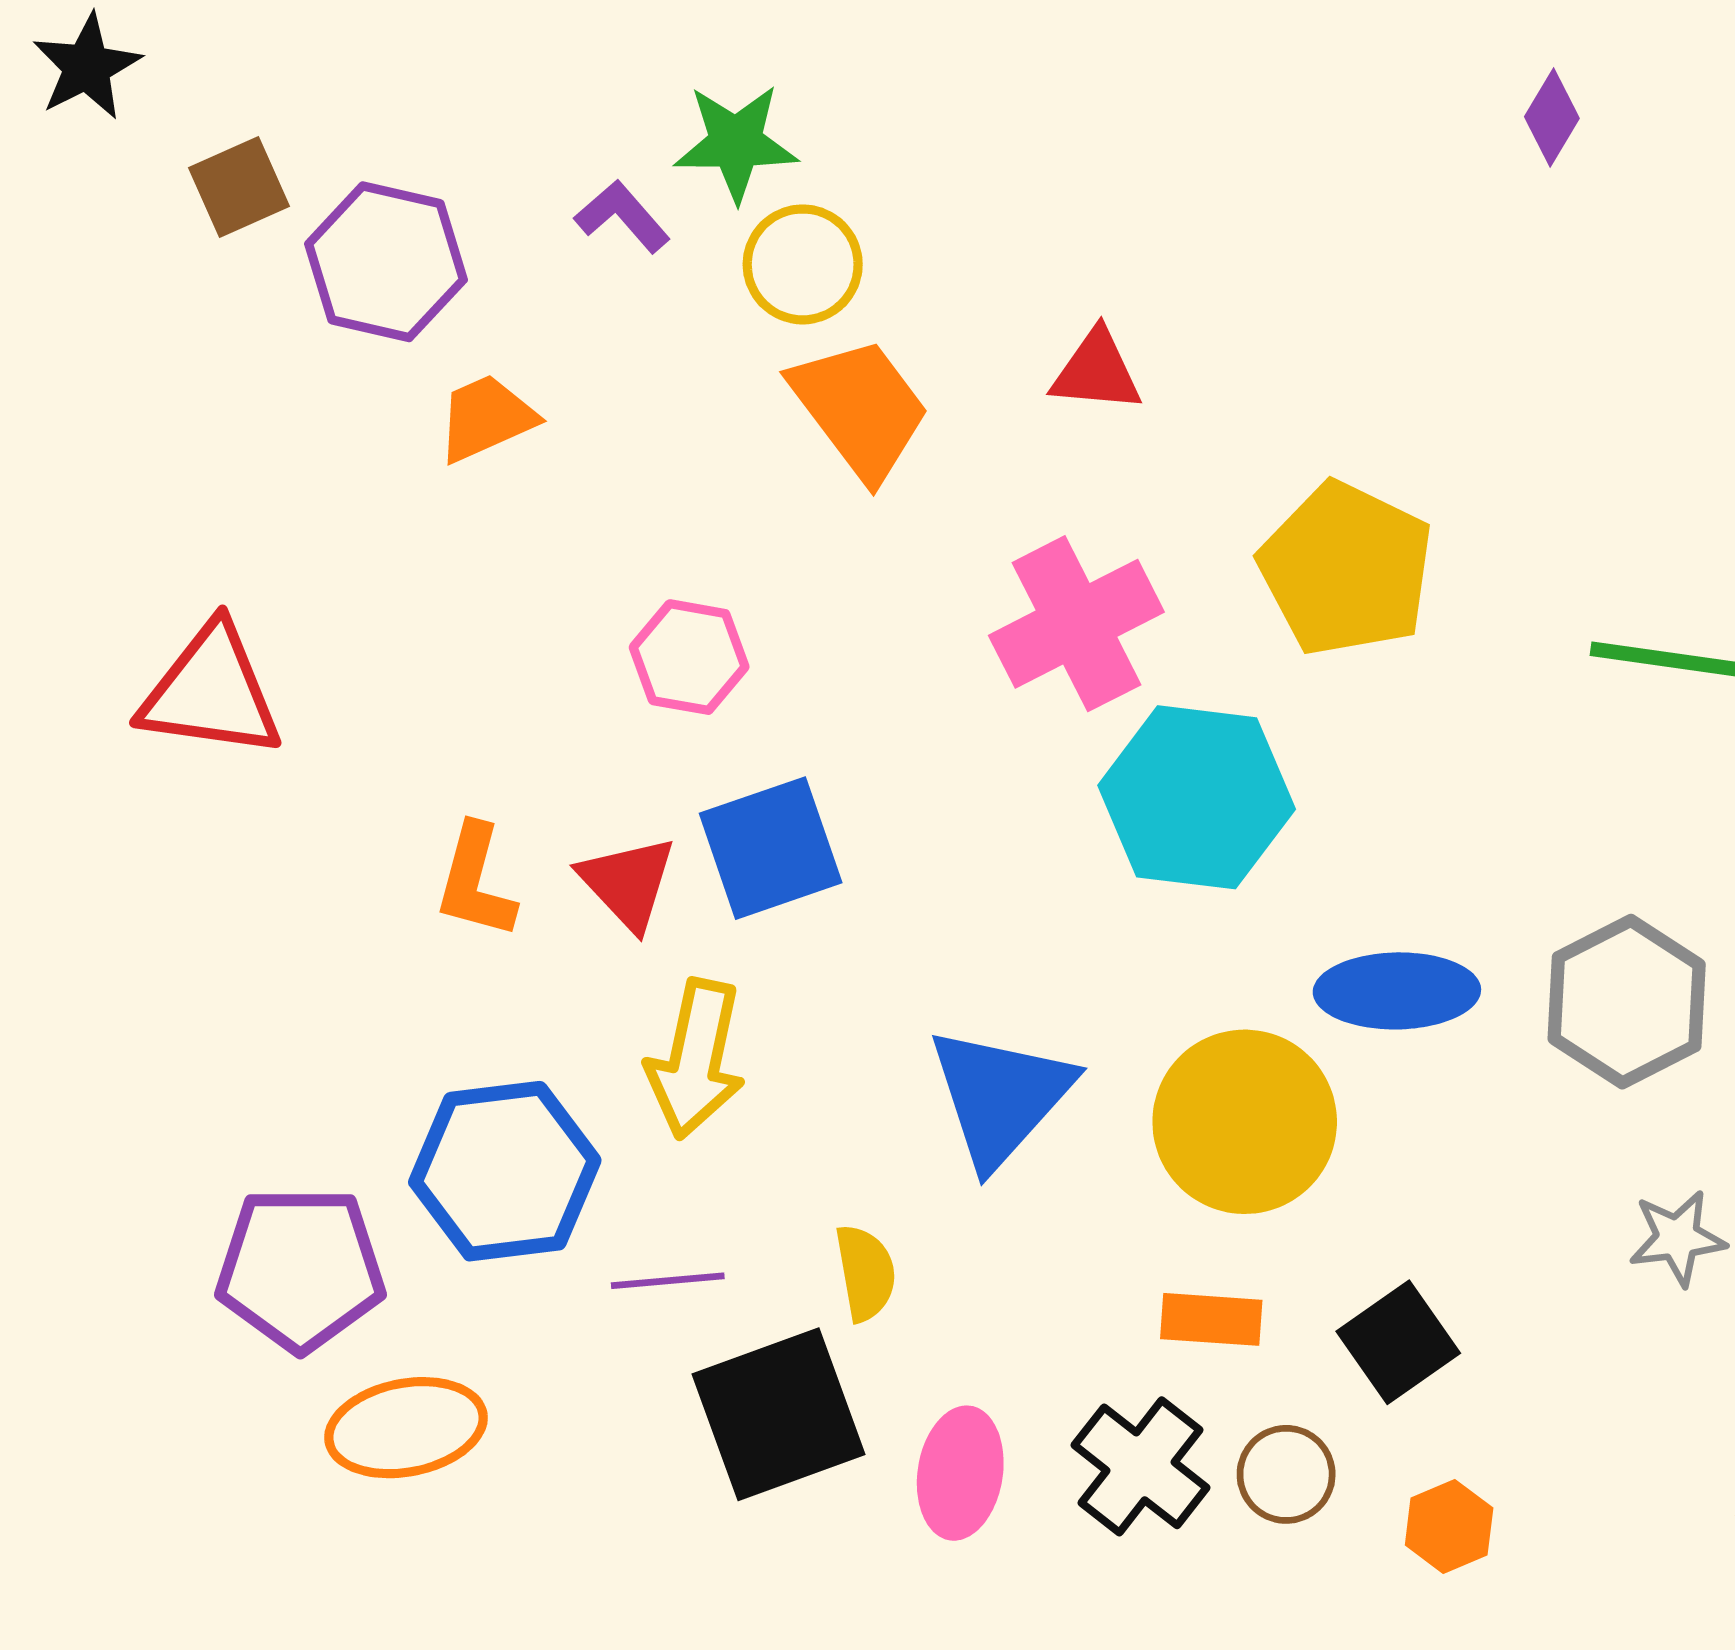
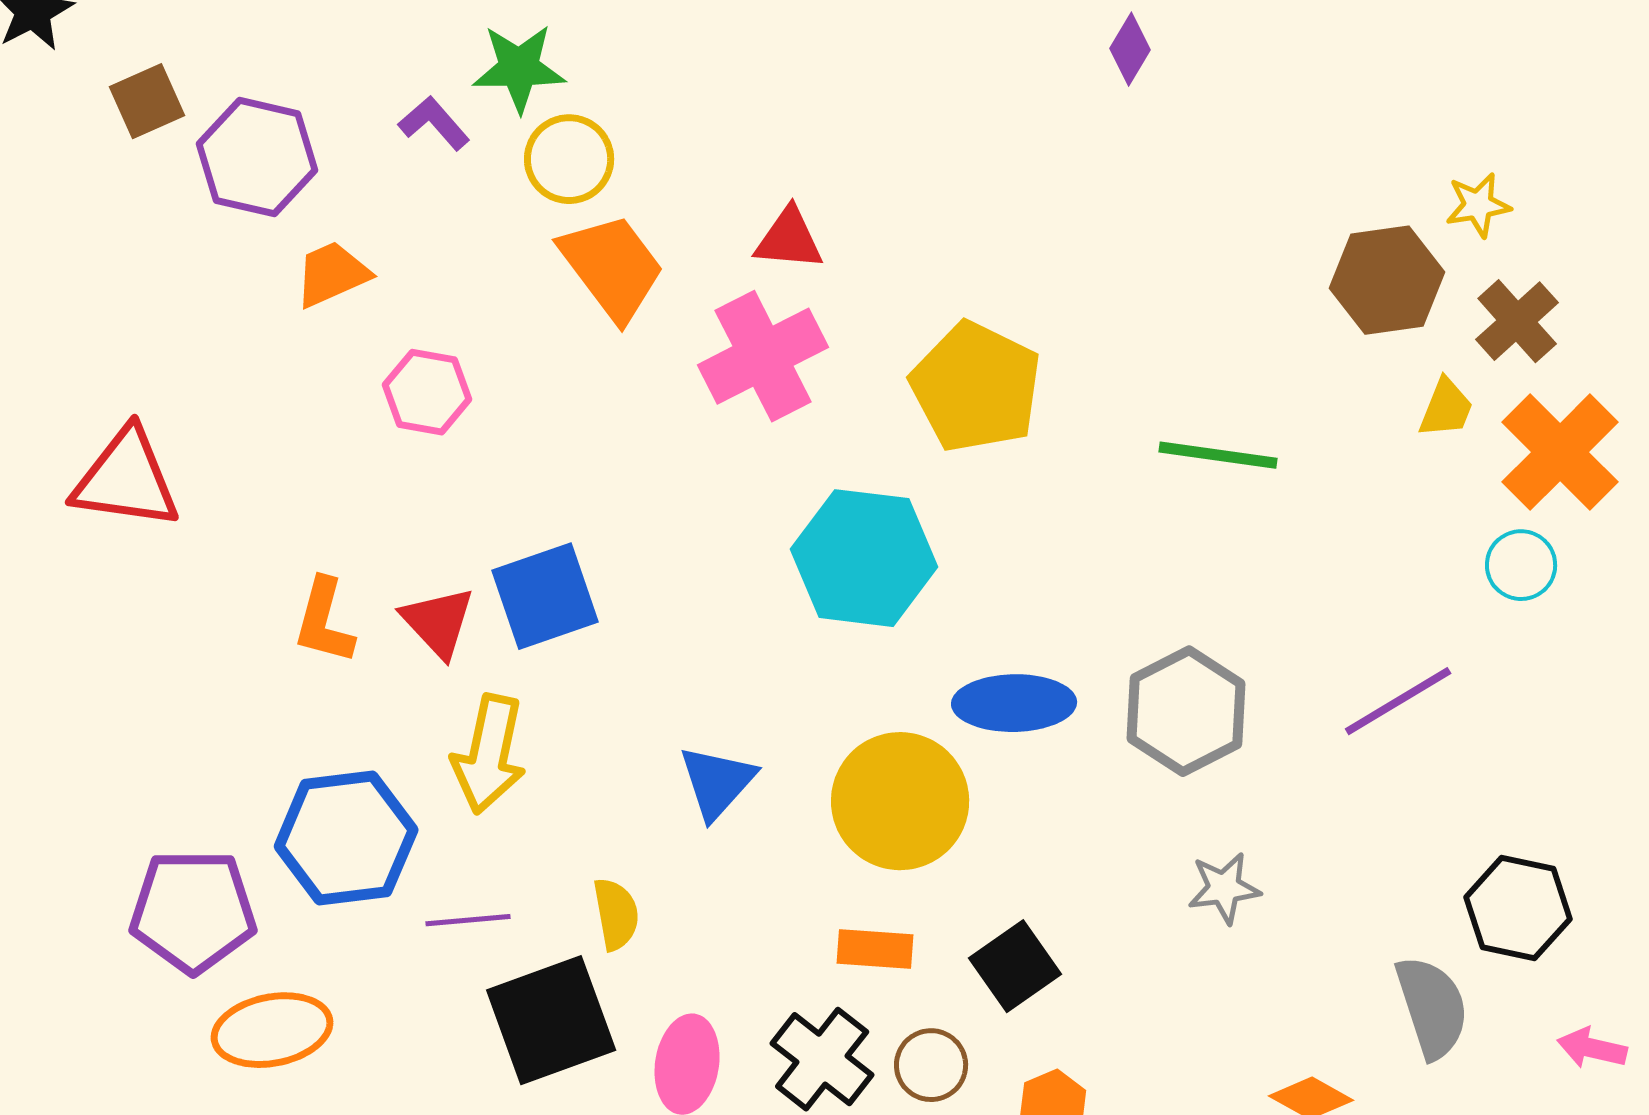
pink cross: (1076, 624) -> (763, 356), moved
pink hexagon: (689, 657) -> (427, 392), moved
blue triangle: (1000, 1096) -> (717, 782), size x0.7

